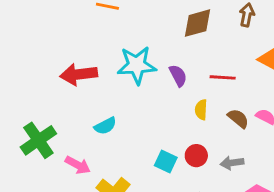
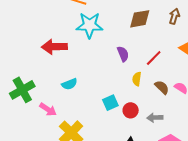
cyan star: (137, 65) -> (89, 25), moved
red line: (223, 77) -> (154, 58), turned -54
cyan square: (166, 162) -> (110, 103), moved, turned 35

